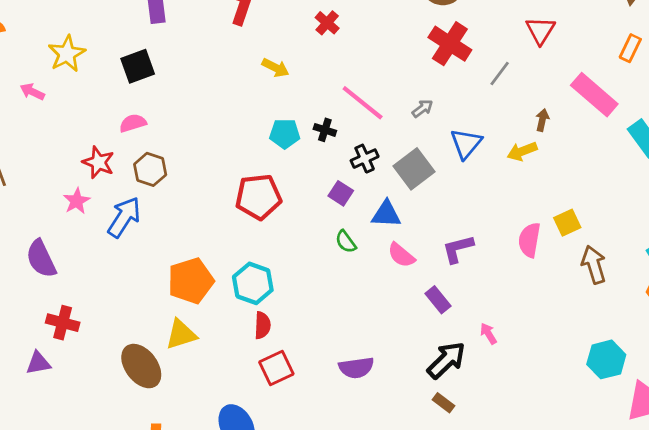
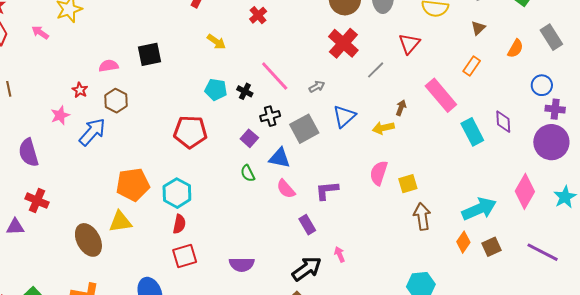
black square: (138, 66) -> (149, 54), moved
red star: (98, 162) -> (80, 90), size x0.7
pink semicircle: (529, 240) -> (379, 173), moved

